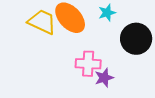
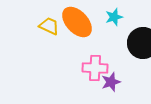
yellow trapezoid: (42, 22) -> (49, 26), size x0.7

